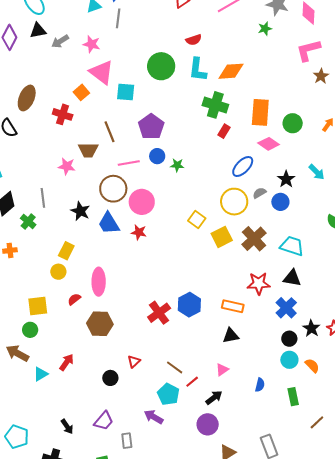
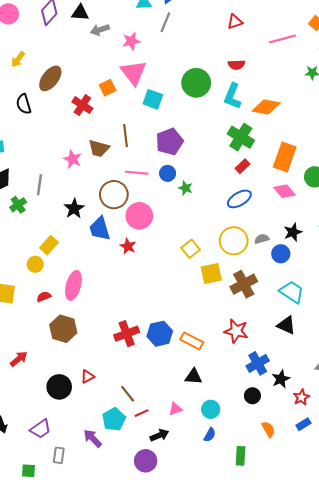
pink star: (92, 44) -> (131, 41), turned 30
blue ellipse: (243, 167) -> (239, 199), moved
cyan trapezoid: (292, 246) -> (292, 292), moved
black triangle: (292, 278) -> (286, 325), moved
orange rectangle: (233, 306) -> (192, 341), moved
black star: (311, 328) -> (281, 379), moved
cyan circle: (289, 360) -> (211, 409), moved
black circle: (110, 378) -> (59, 387), size x1.5

